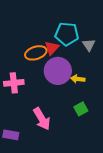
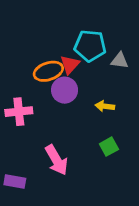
gray triangle: (89, 45) -> (120, 61), turned -48
purple circle: (58, 71) -> (65, 90), moved, size x0.7

